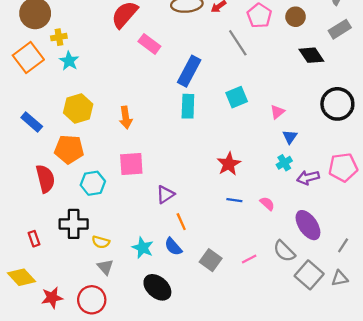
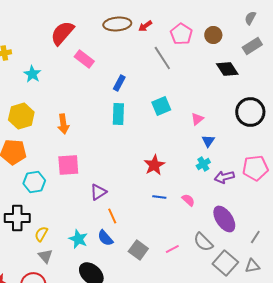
cyan star: (69, 61) -> (32, 74), moved
blue rectangle: (189, 71) -> (119, 83), size x0.6
yellow semicircle: (101, 242) -> (41, 234), turned 105

